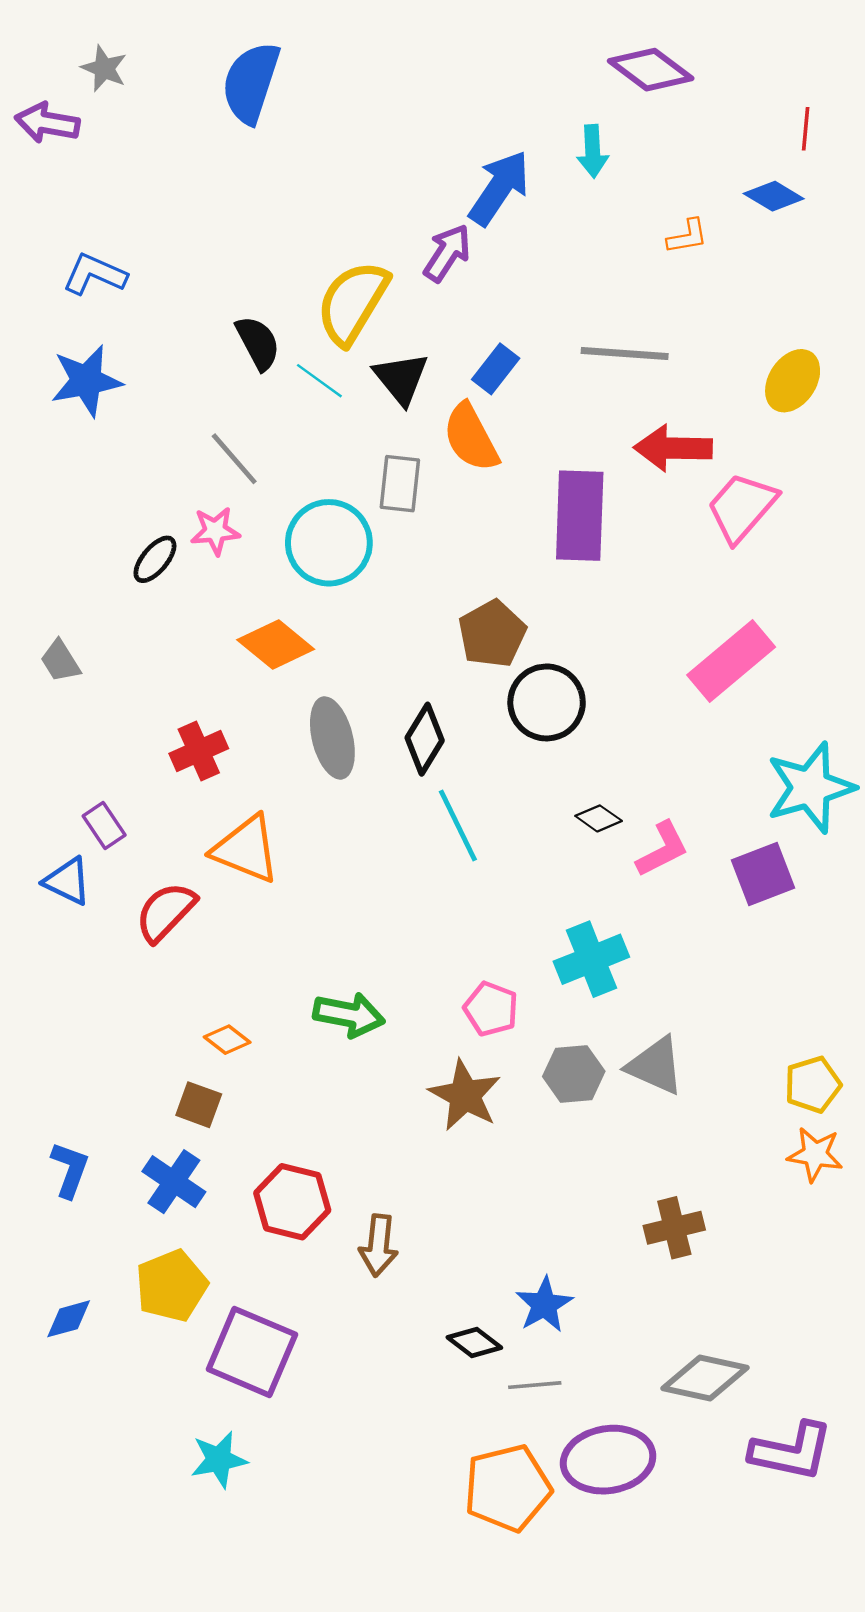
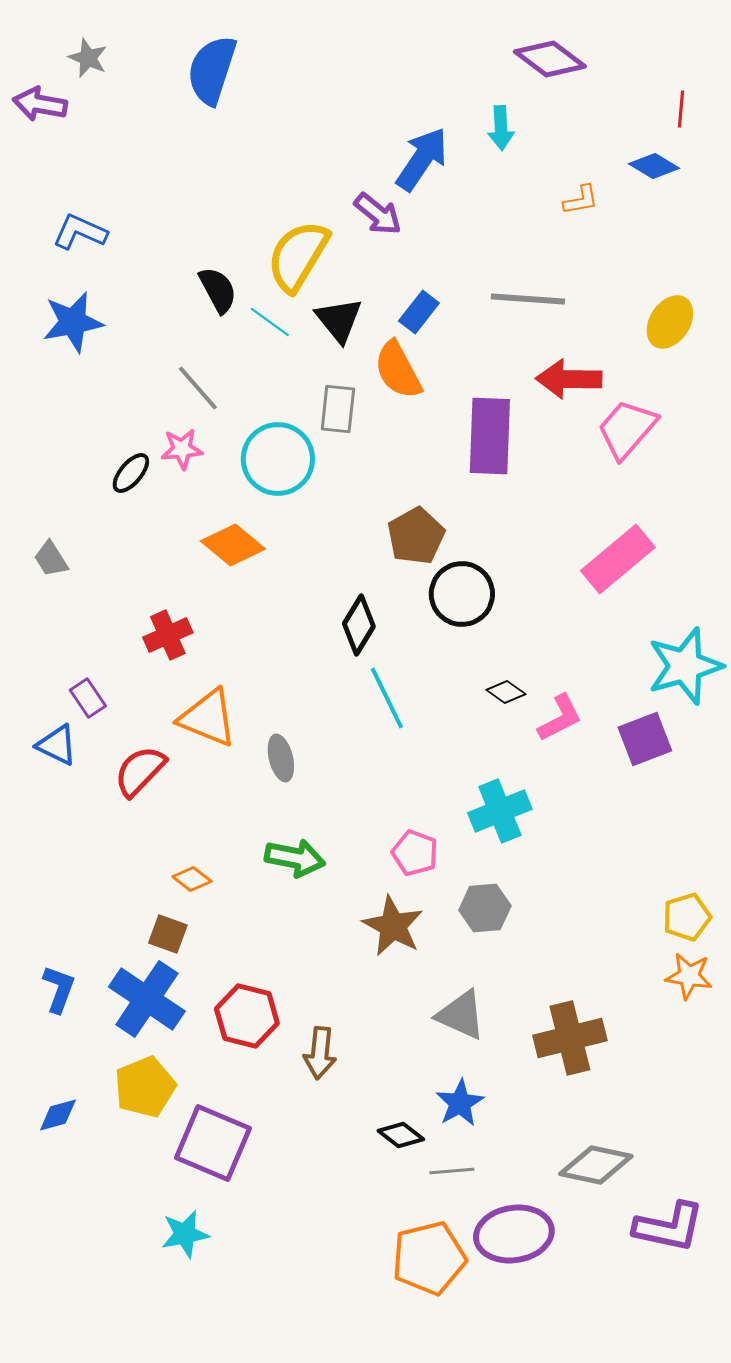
purple arrow: (447, 253) -> (378, 214), turned 96
gray ellipse: (332, 738) -> (281, 758), moved, size x0.7
gray triangle: (655, 1066) -> (461, 1015), moved
blue cross: (174, 1182) -> (147, 999), size x1.4
brown cross: (674, 1228) -> (570, 1038), size x1.4

